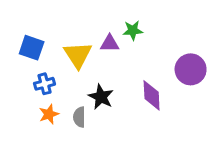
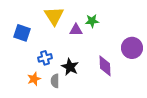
yellow triangle: (78, 55) -> (54, 16), moved
blue cross: (45, 84) -> (45, 58), moved

